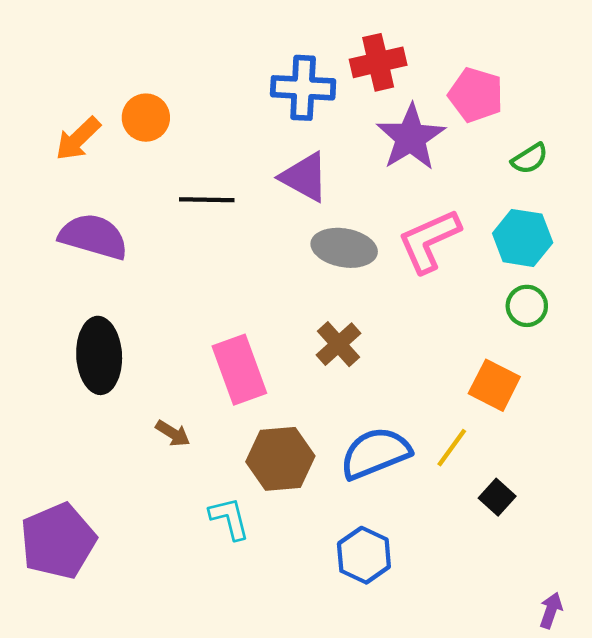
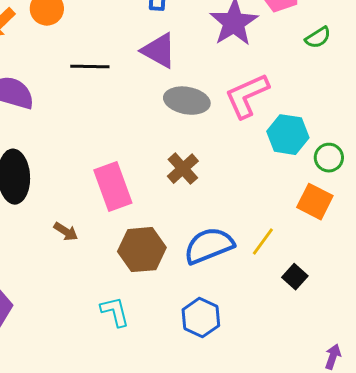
cyan hexagon: (523, 238) -> (288, 135), moved
green circle: (527, 306) -> (329, 158), moved
orange square: (494, 385) -> (315, 202), moved
cyan L-shape: (229, 518) -> (115, 312), moved

